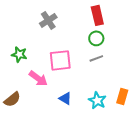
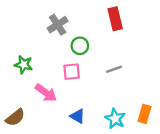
green circle: (96, 38) -> (80, 46), moved
pink square: (60, 60) -> (72, 72), size x0.7

